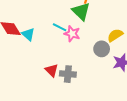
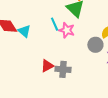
cyan line: (60, 27) -> (55, 24), turned 40
red triangle: (52, 70) -> (47, 66), turned 48

